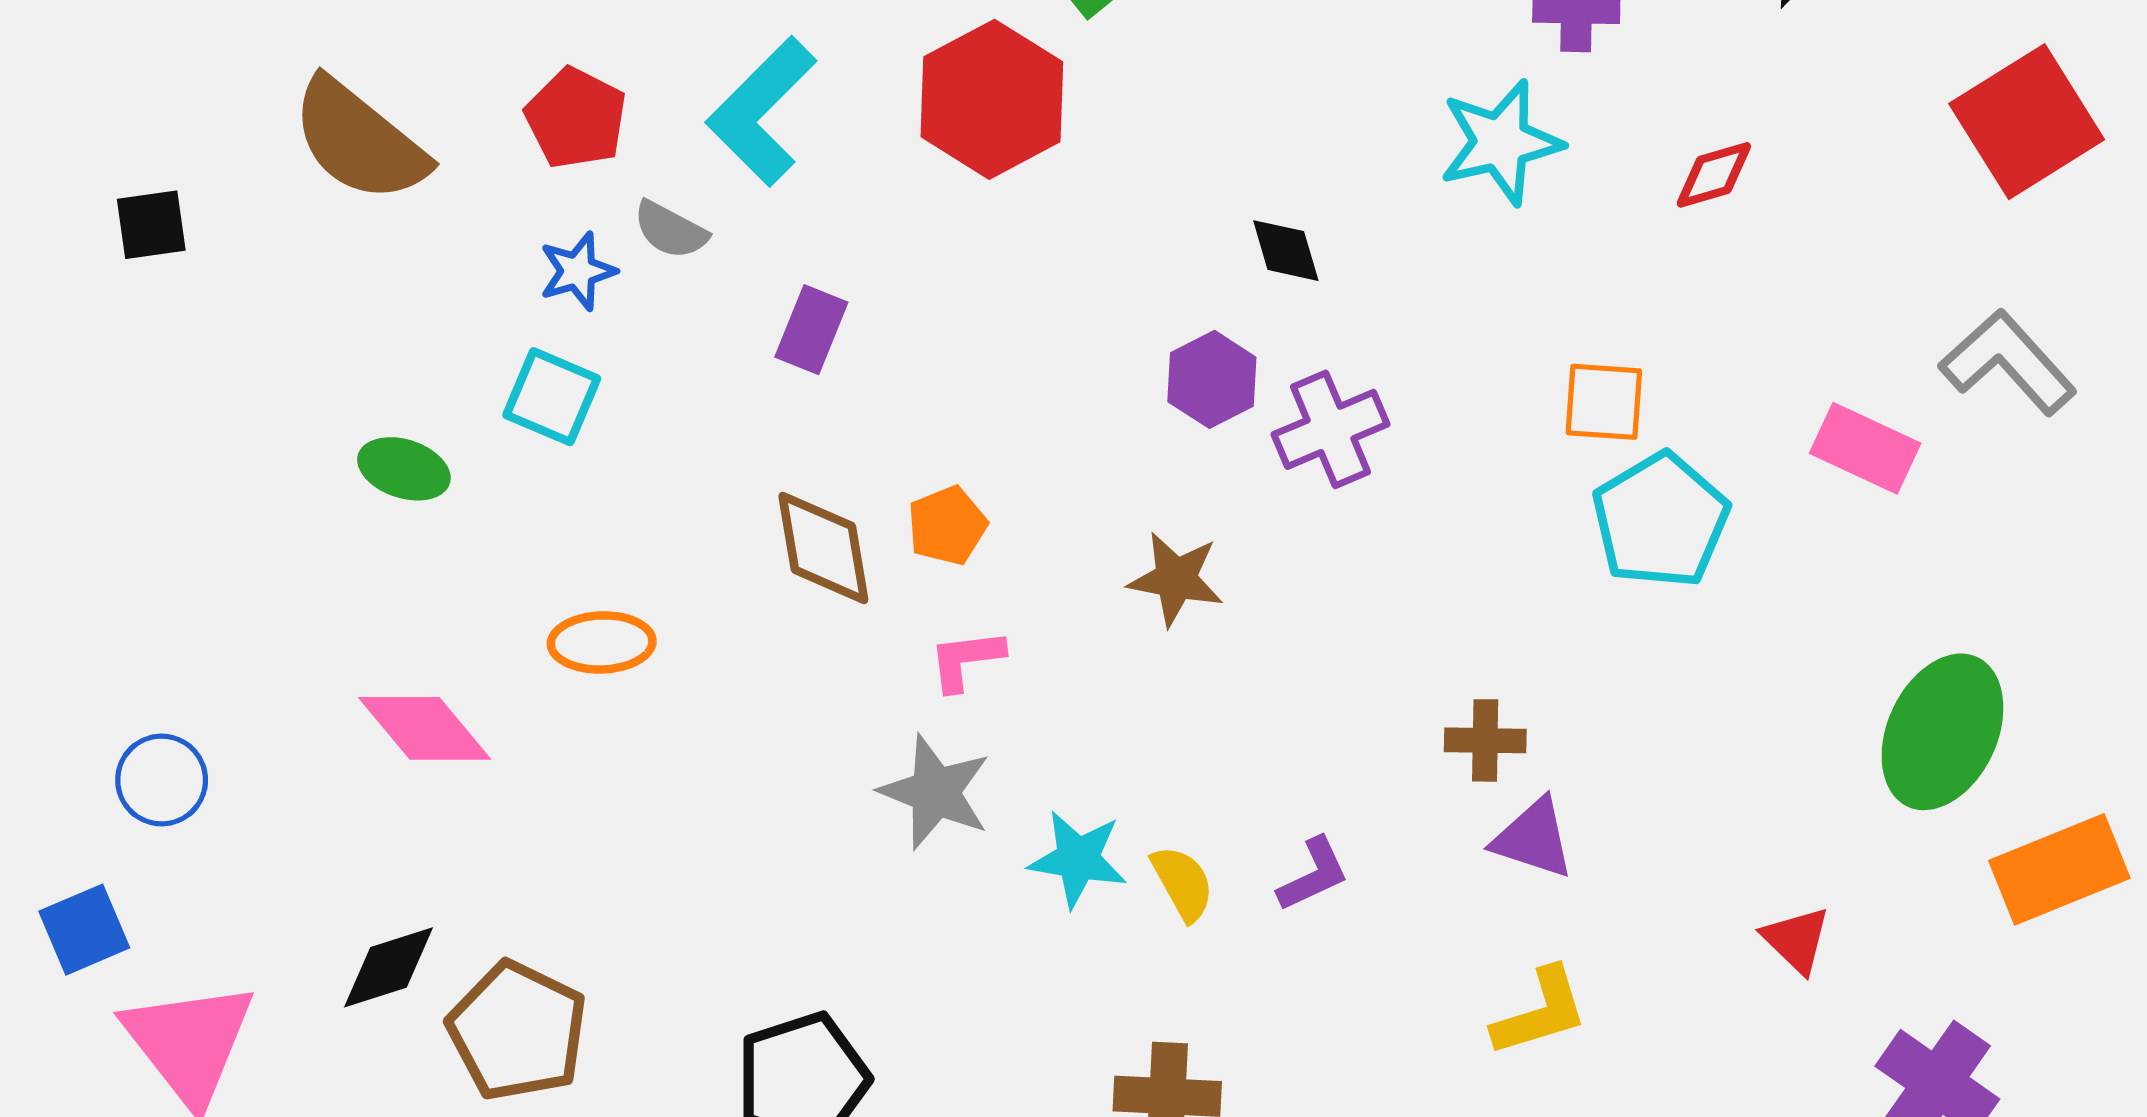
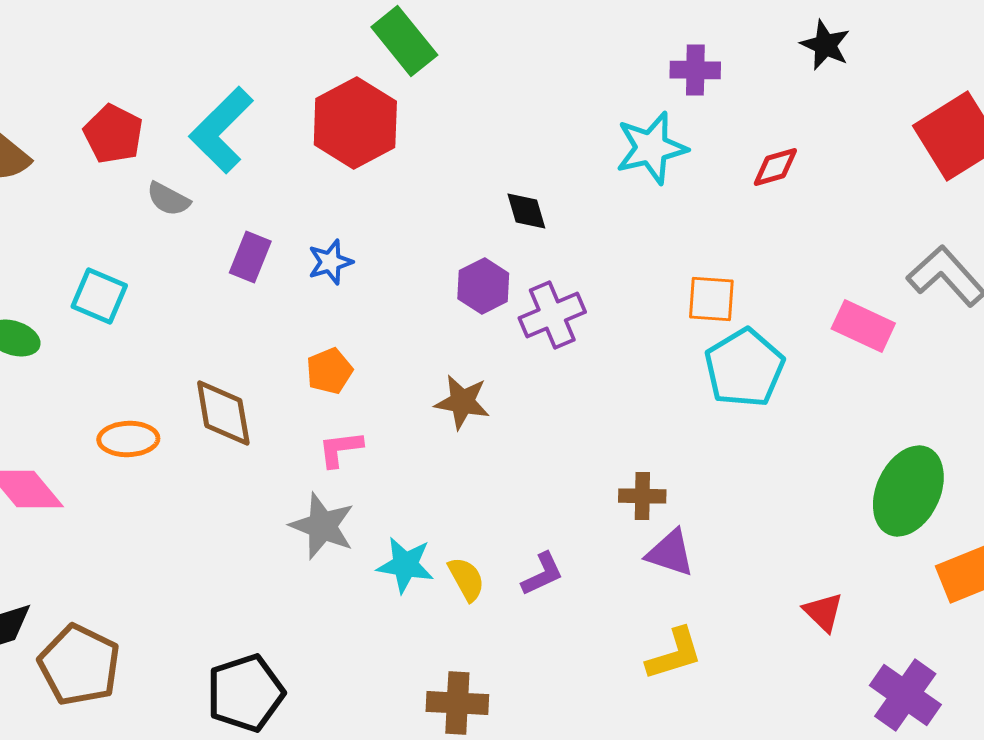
blue star: (578, 271) -> (330, 262), moved
brown diamond: (823, 548) -> (223, 413), moved

